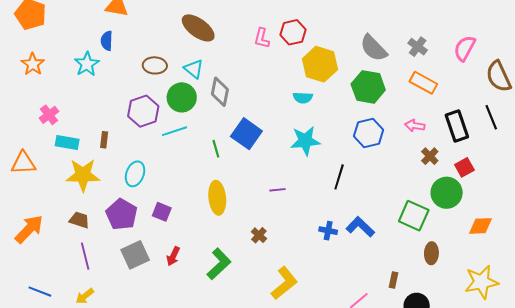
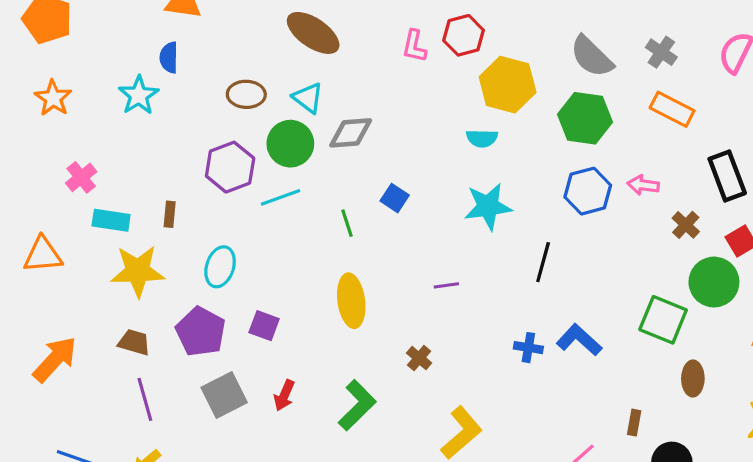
gray diamond: (220, 92) -> (351, 133), turned 76
pink arrow: (415, 126) -> (643, 185), moved
blue square: (246, 134) -> (395, 198), size x0.6

